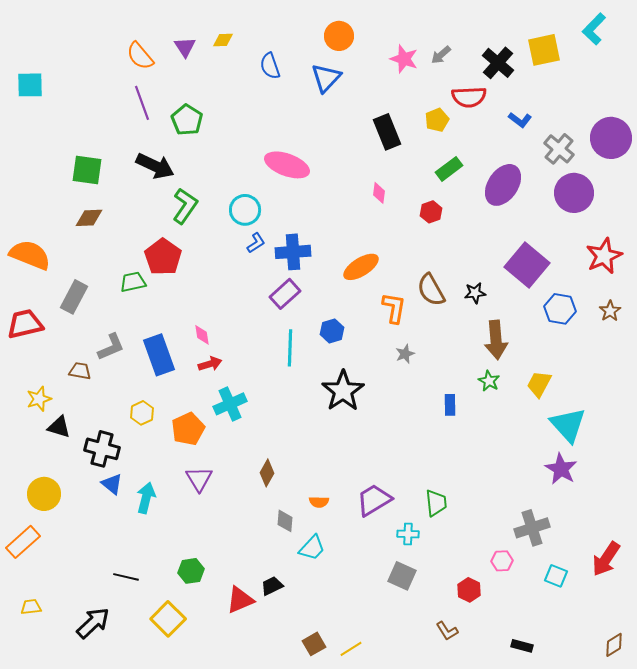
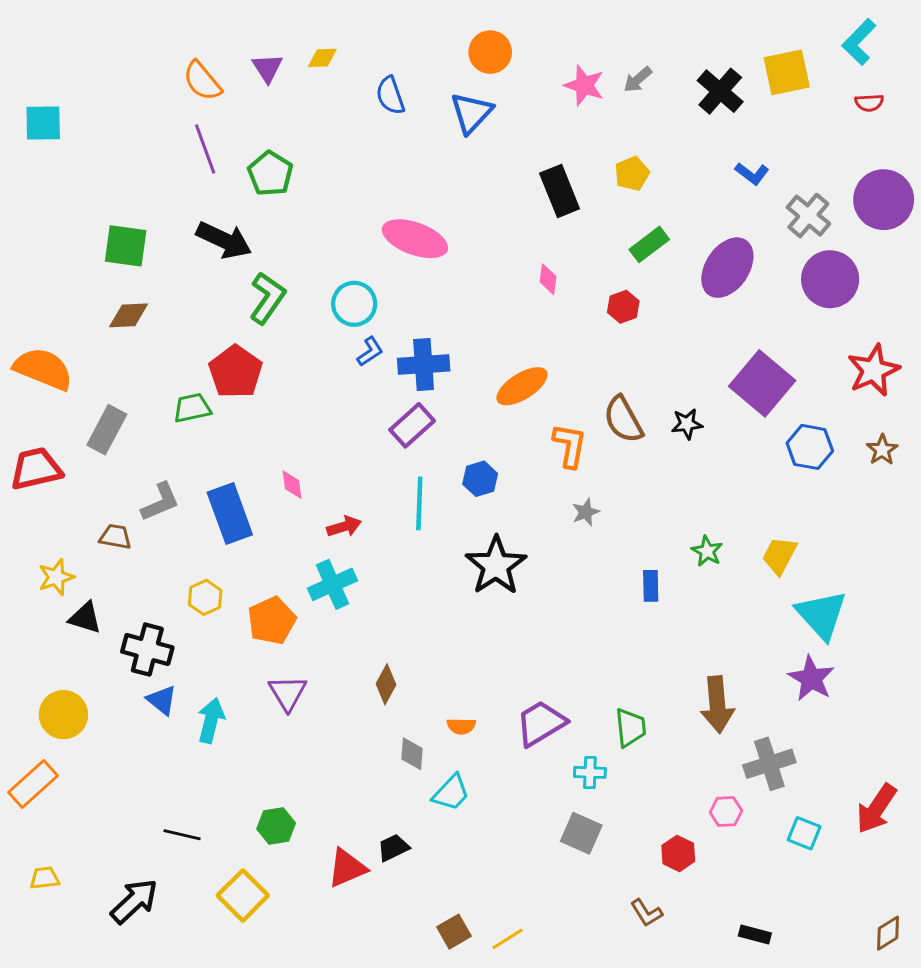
red semicircle: (469, 97) -> (869, 103), moved, size x0.6
brown arrow: (496, 340) -> (717, 704), moved
red arrow: (210, 364) -> (344, 527), moved

